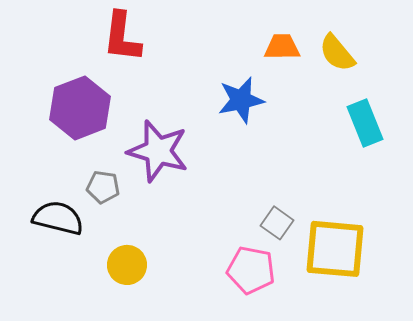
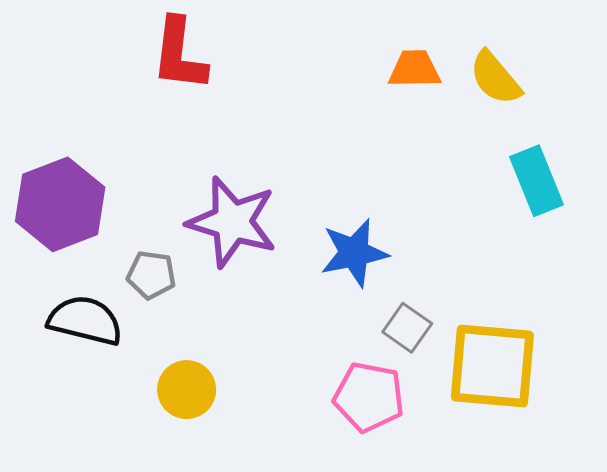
blue star: (241, 100) -> (354, 253), moved
purple hexagon: (80, 108) -> (60, 204), moved

